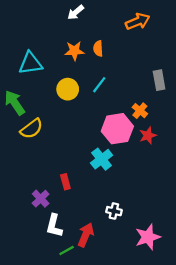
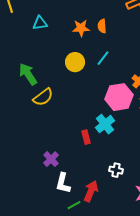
cyan triangle: (30, 63) -> (40, 23), moved, size x0.7
red rectangle: (65, 182) -> (86, 137), moved

